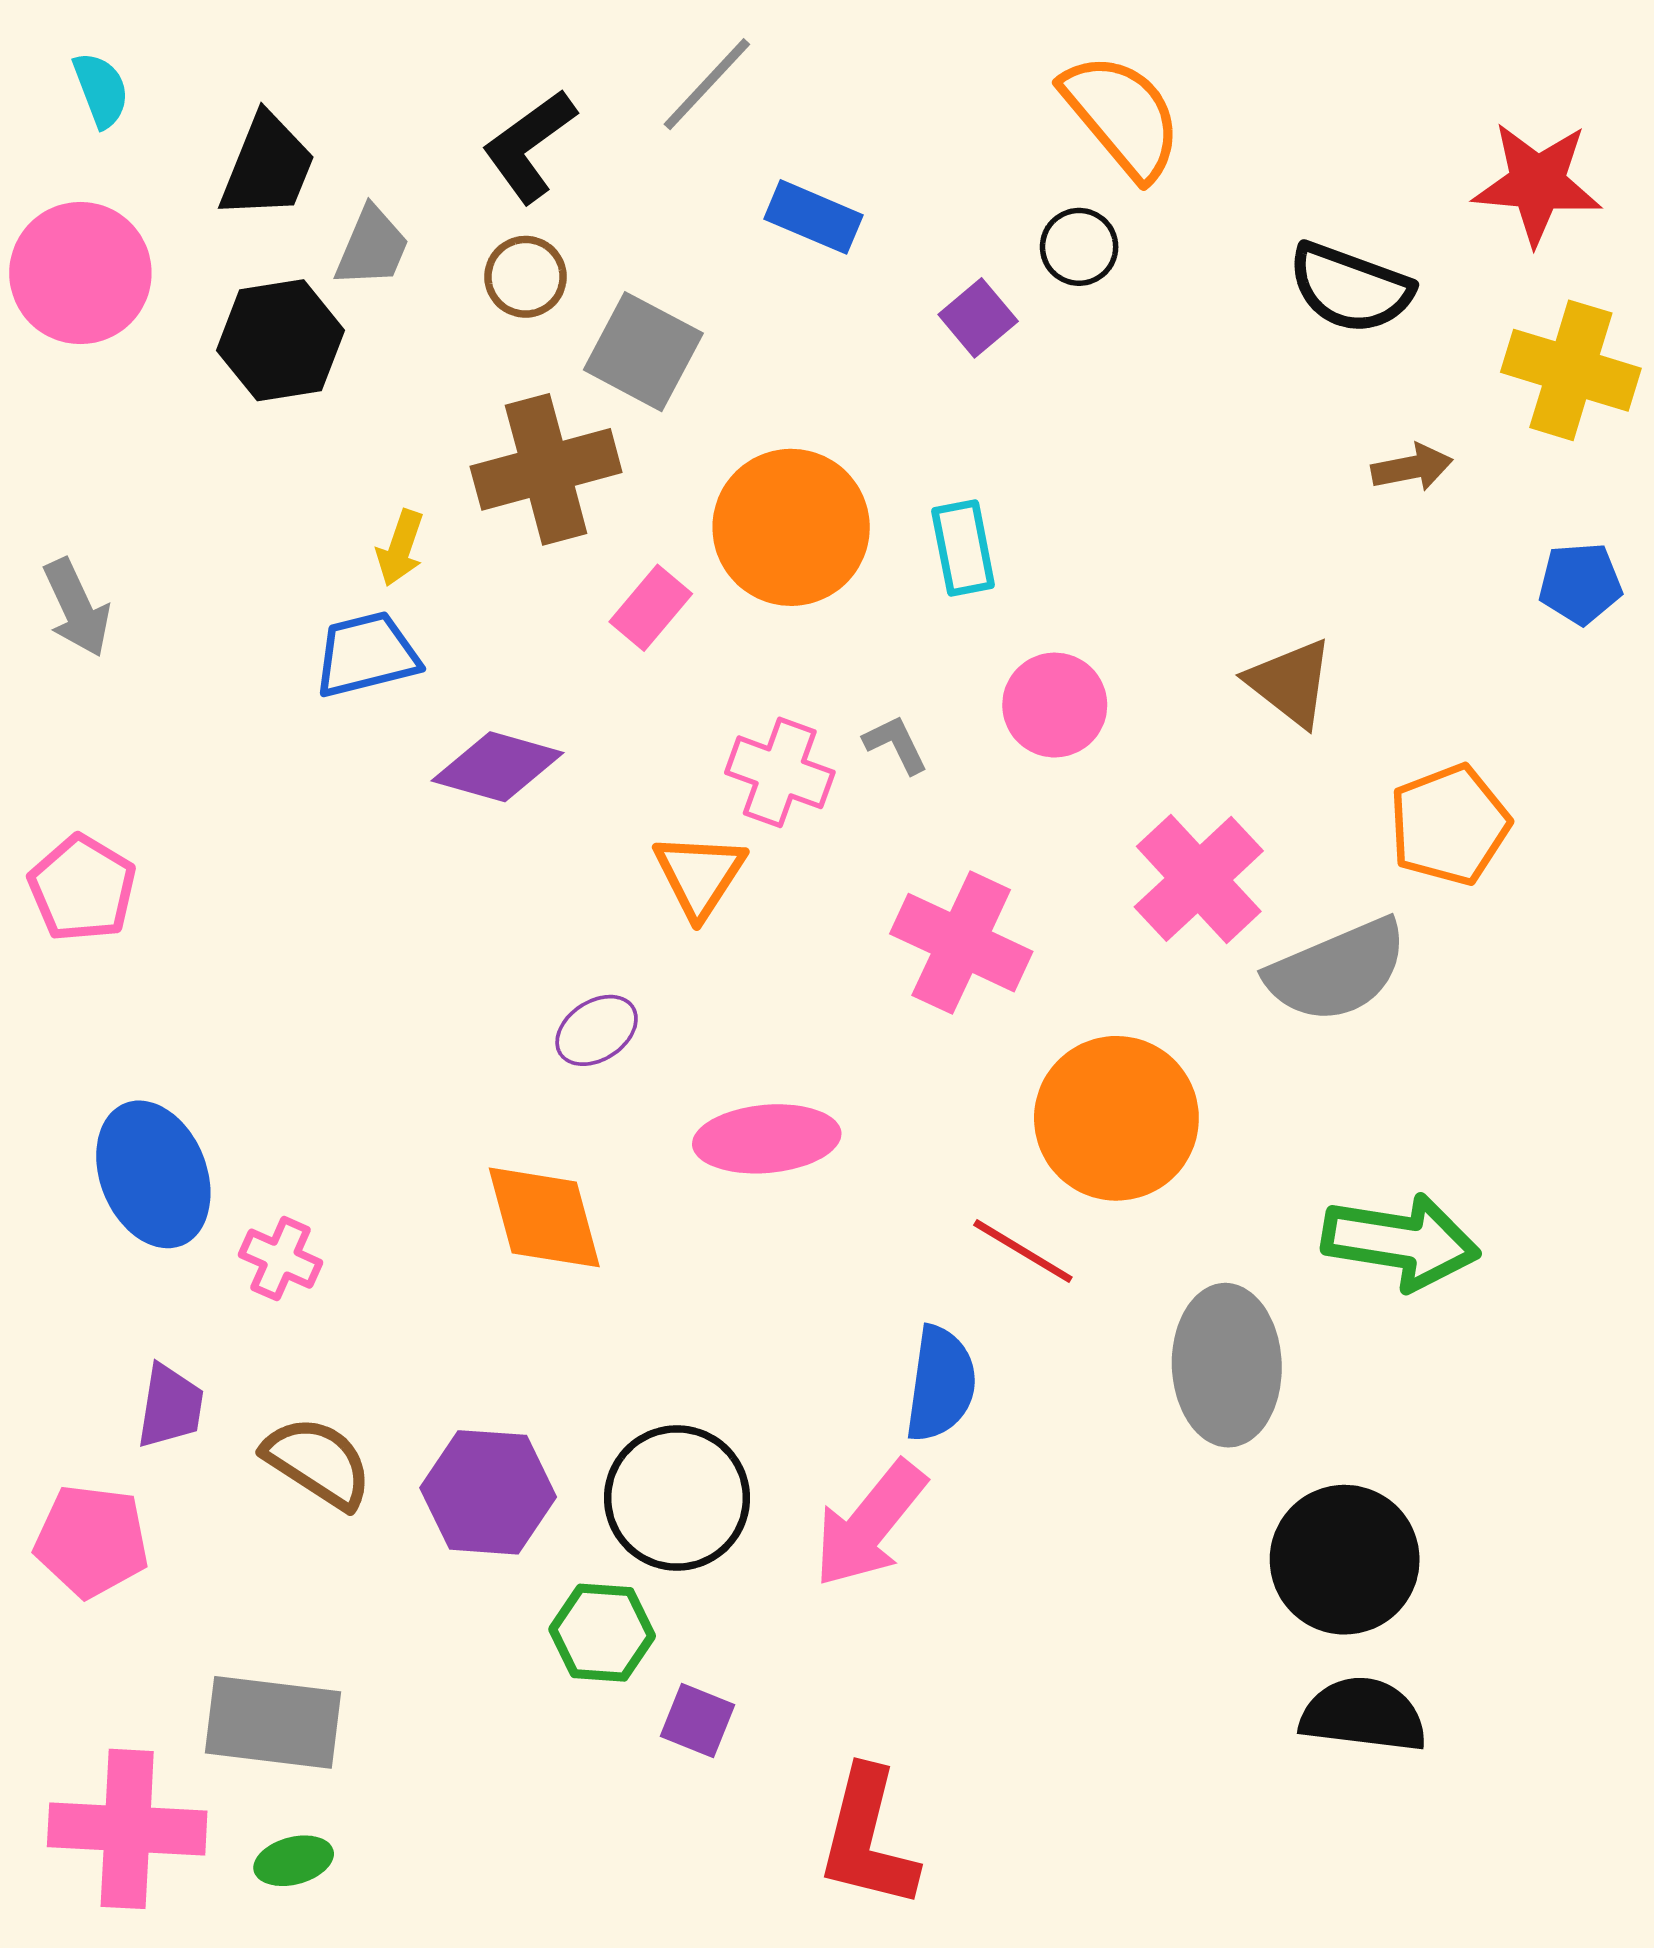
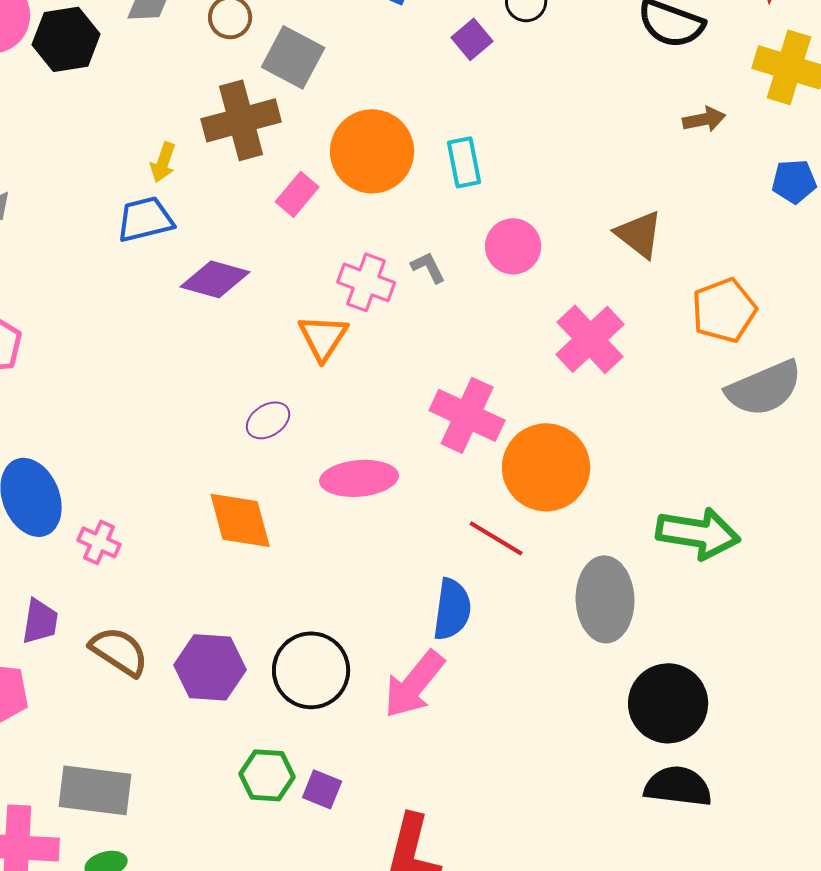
black hexagon: (281, 340) -> (66, 39), moved
pink cross: (961, 943) -> (467, 415), moved
gray semicircle: (1337, 971) -> (764, 388), moved
green hexagon: (602, 1633) -> (267, 775), moved

